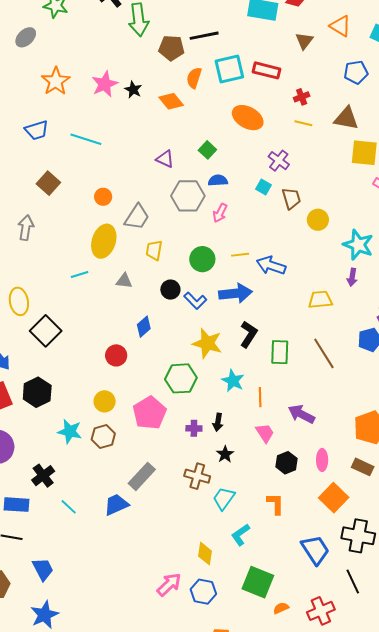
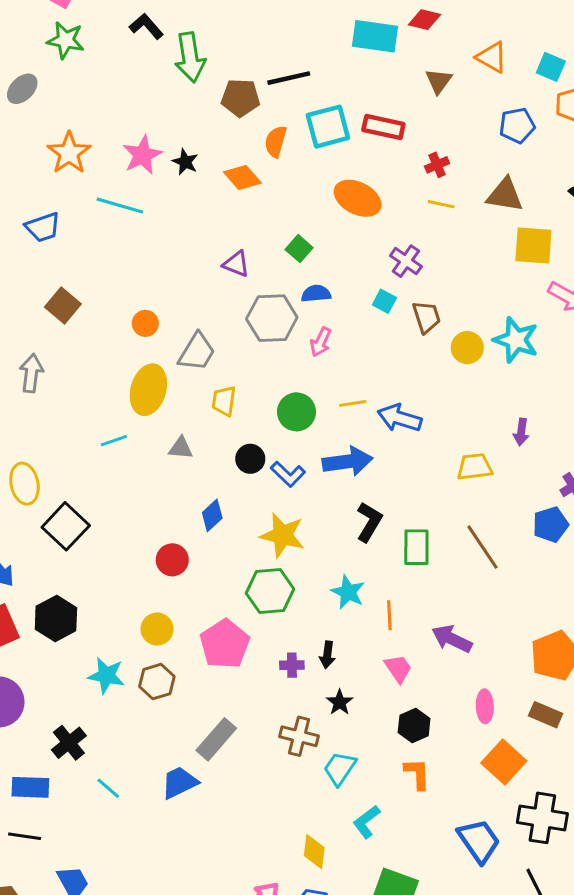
cyan line: (86, 139) -> (120, 206), moved
cyan star: (358, 245) -> (516, 340), moved
yellow star: (207, 343) -> (282, 535), moved
black hexagon: (286, 463) -> (414, 725), moved

